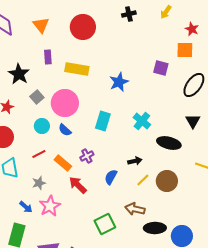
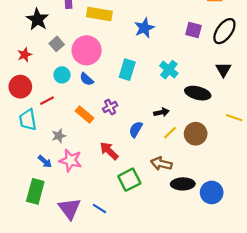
purple square: (161, 68) -> (193, 30), moved
red line: (39, 154) -> (47, 101), moved
red arrow: (78, 185) -> (109, 151), moved
pink star: (50, 206) -> (71, 160), turned -30

